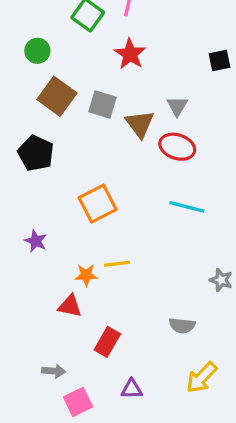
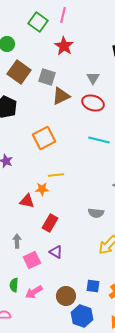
brown triangle: (140, 124) -> (61, 96), moved, turned 42
orange star: (86, 275) -> (42, 189), moved
gray arrow: (54, 371) -> (17, 241), turned -96
purple triangle: (132, 389) -> (56, 252), moved, turned 32

